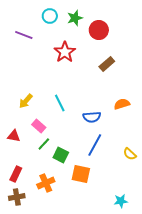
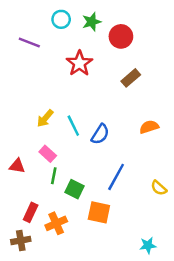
yellow arrow: (26, 101) -> (45, 118), moved
blue semicircle: (92, 117) -> (100, 134), moved, turned -54
green line: (44, 144) -> (54, 176), turned -32
red rectangle: (16, 174) -> (31, 212), moved

